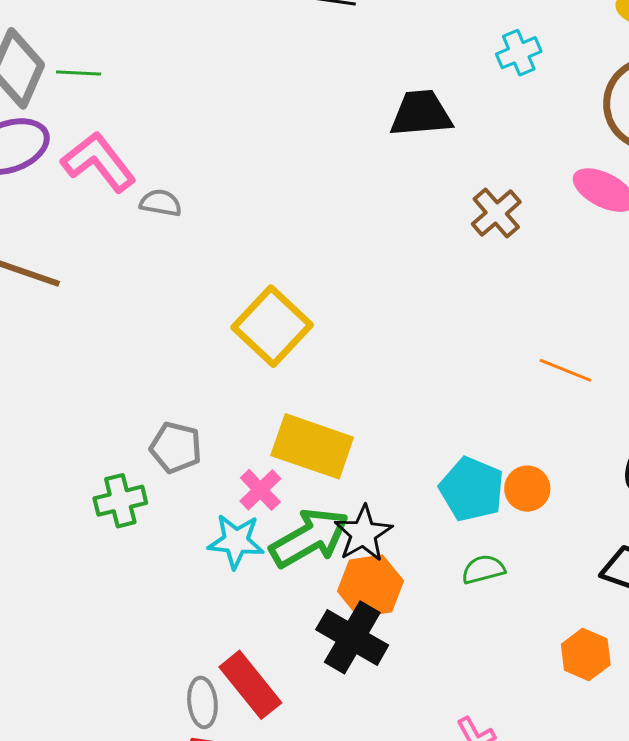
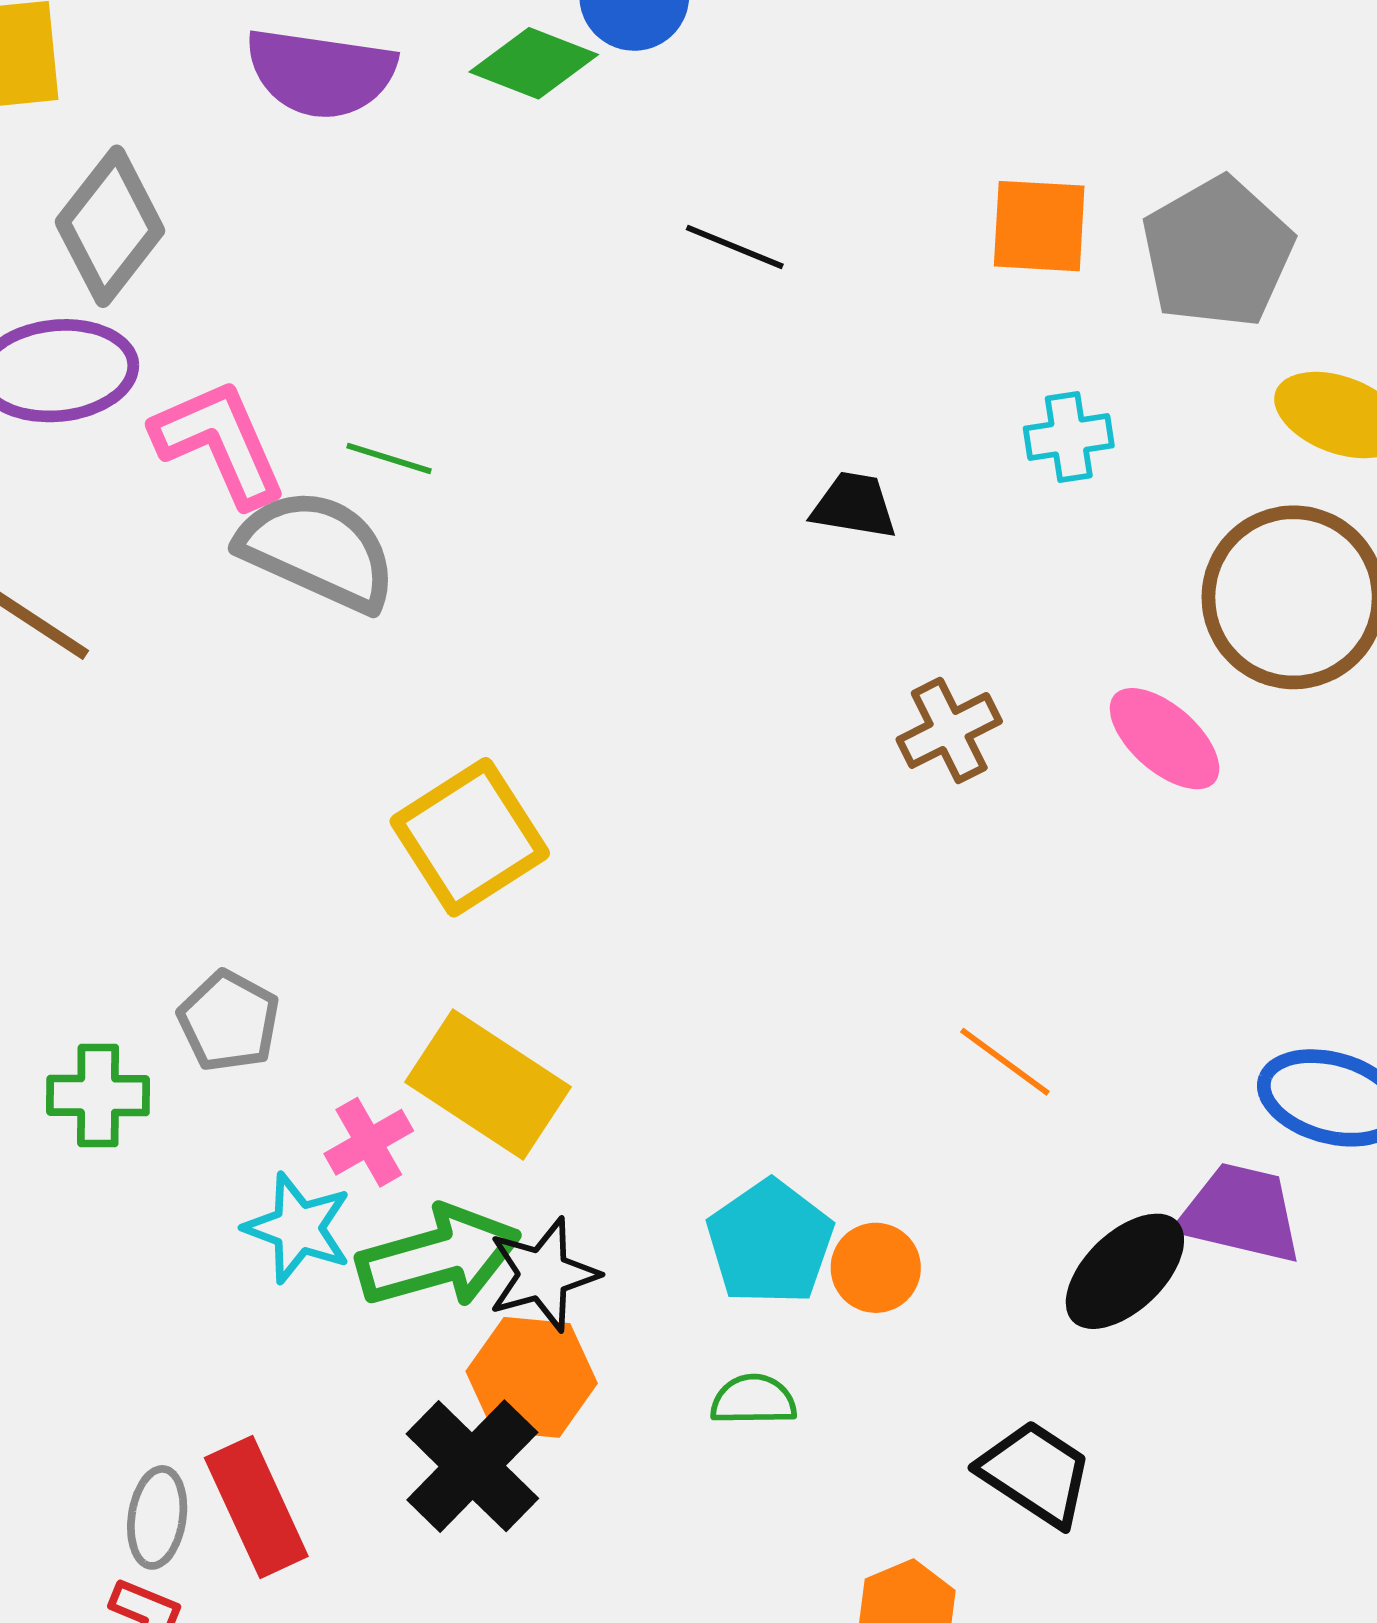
green line: (79, 73) -> (389, 458), moved
black trapezoid: (421, 114) -> (854, 506), size x0.7
gray semicircle: (161, 203) -> (318, 550), size x2.0

